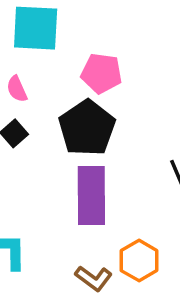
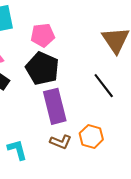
brown L-shape: (94, 278) -> (61, 142), moved

